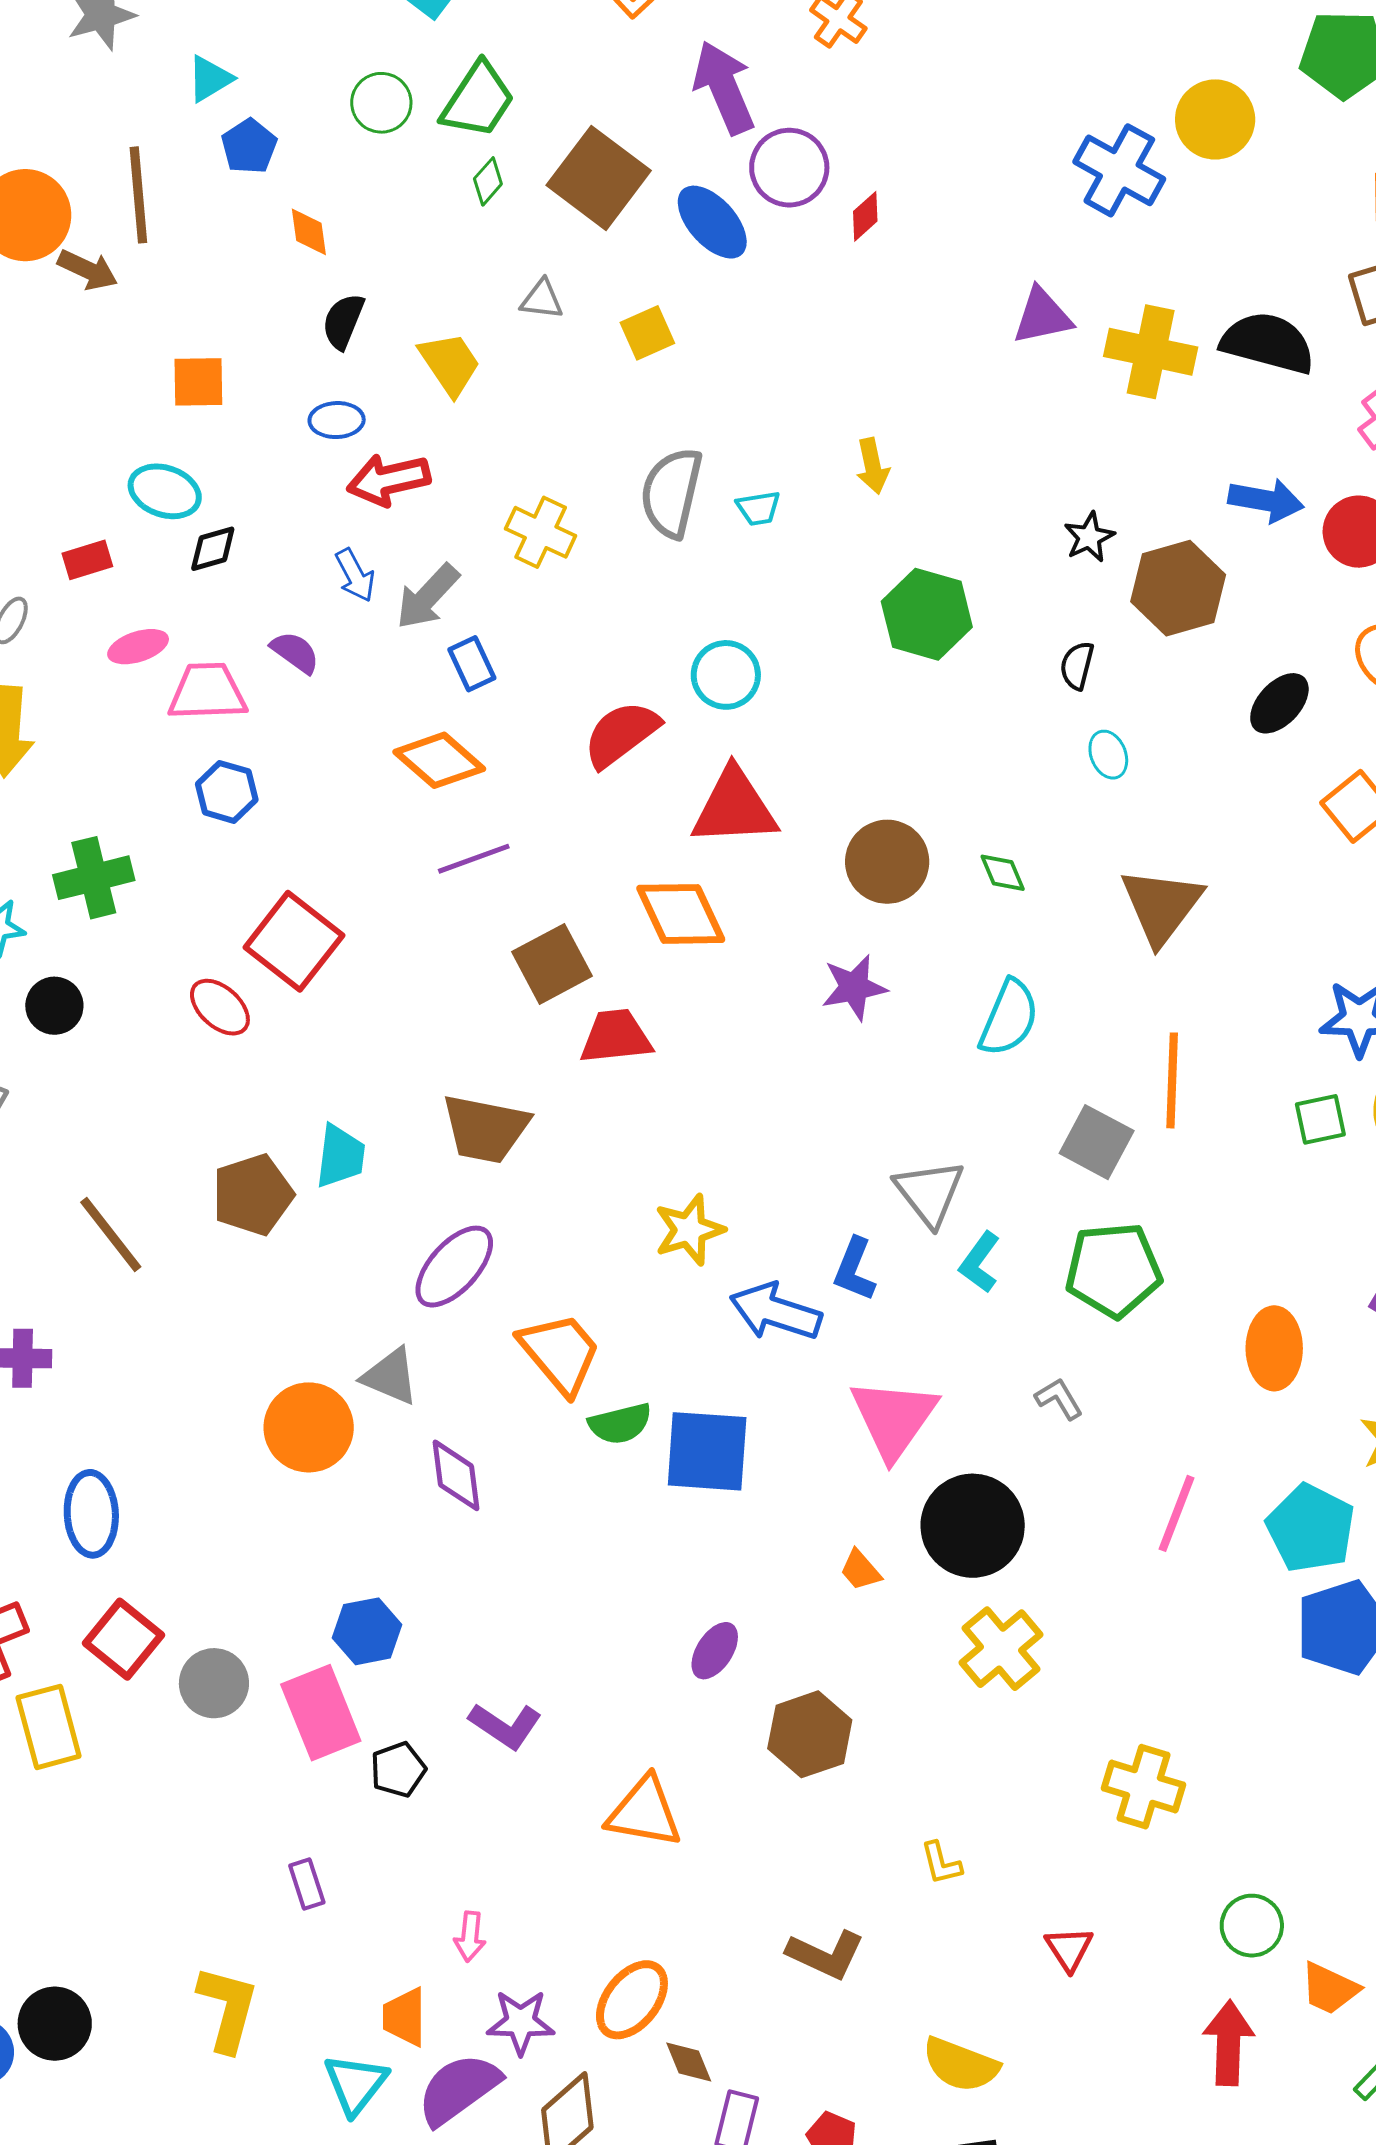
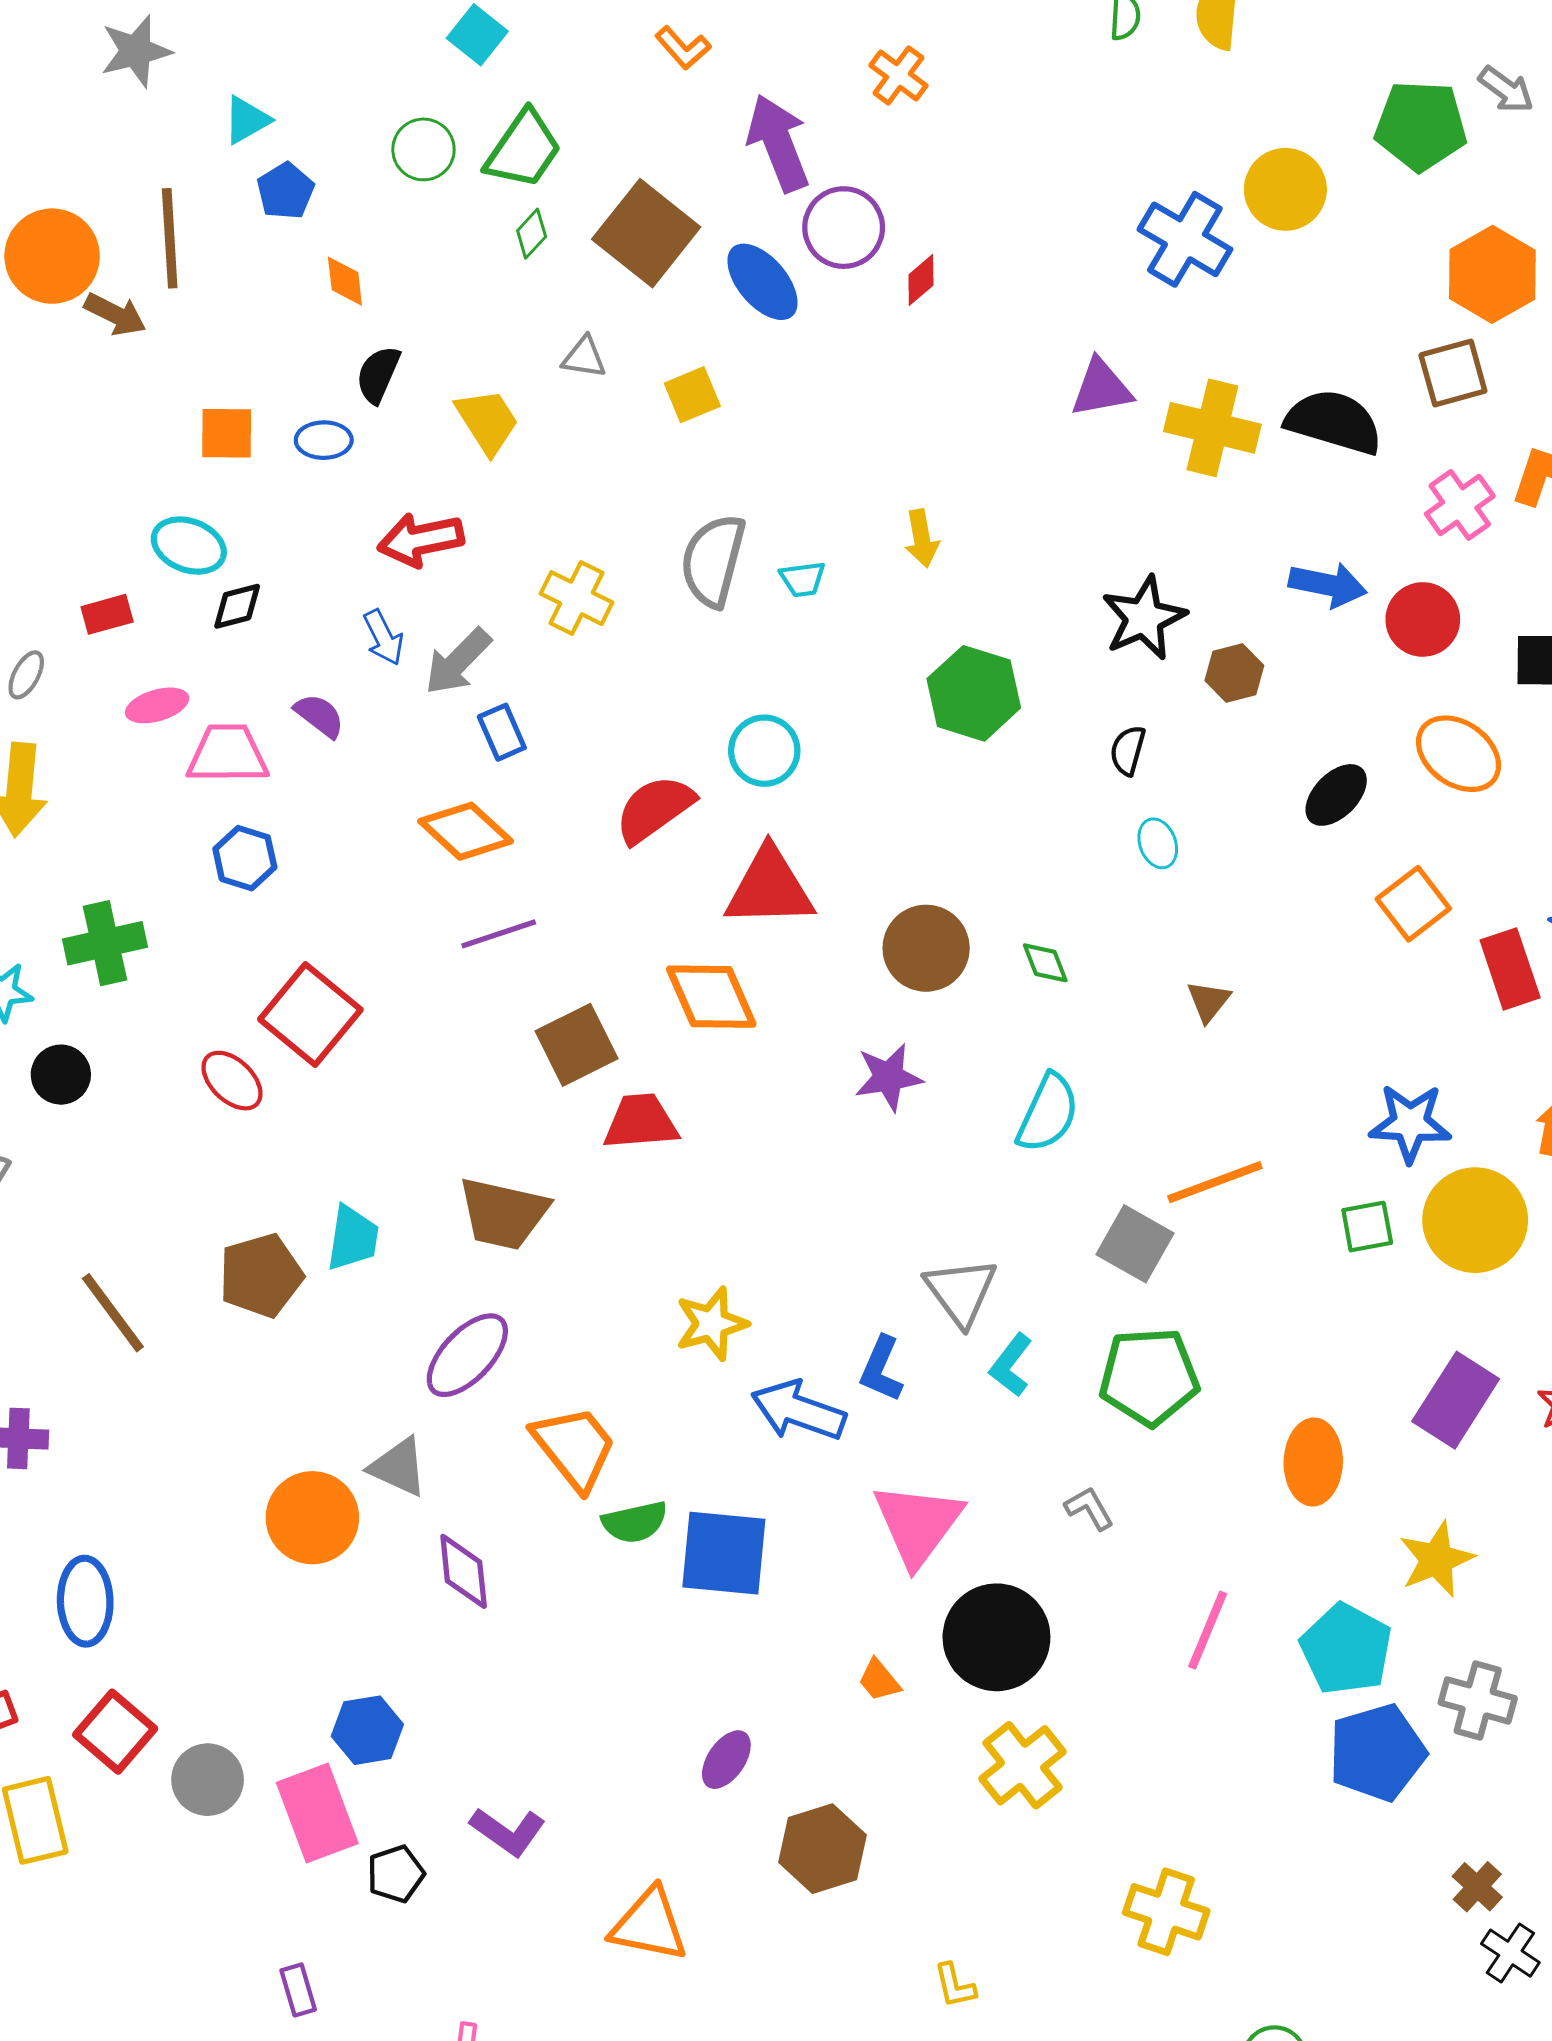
blue ellipse: (337, 420) -> (324, 440), moved
black star: (1089, 537) -> (1144, 618), size x1.6
brown hexagon: (1178, 588) -> (1234, 673), size x0.6
brown triangle: (1161, 906) -> (1209, 1001), size x0.5
orange line: (1172, 1080) -> (1215, 1182), turned 66

